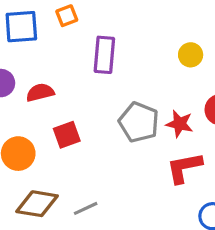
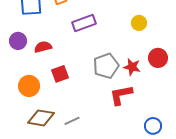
purple rectangle: (104, 55) -> (84, 23), turned 65
gray pentagon: (139, 122) -> (106, 66), turned 30
red L-shape: (184, 168) -> (121, 95), moved

